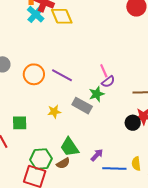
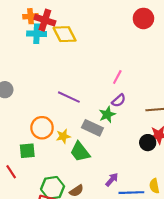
cyan cross: (36, 14) -> (37, 34), turned -36
pink line: (104, 71) -> (117, 77), moved, turned 56
orange circle: (34, 74) -> (42, 128), moved
green trapezoid: (70, 147) -> (80, 152), moved

